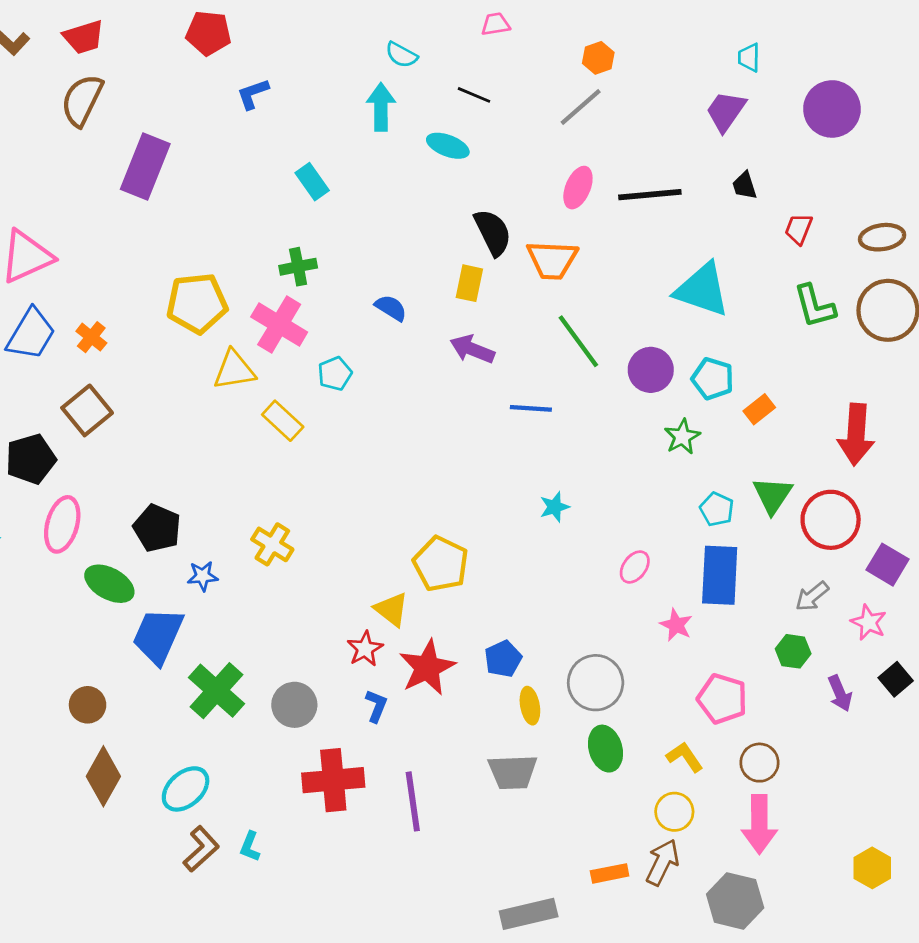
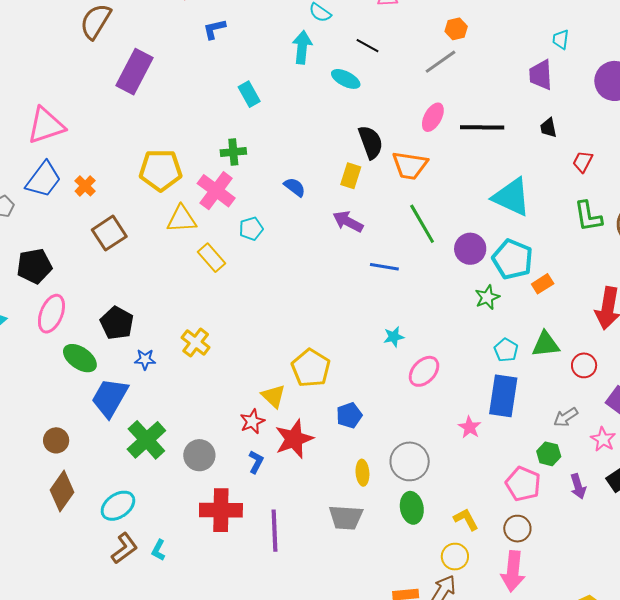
purple trapezoid: (726, 111) -> (541, 75), turned -44
cyan pentagon: (713, 379) -> (512, 259), size x1.4
brown square: (87, 410) -> (109, 233), moved
green triangle: (773, 495) -> (546, 344), turned 44
red circle: (831, 520) -> (584, 365), size x0.6
pink ellipse: (635, 567) -> (424, 371), moved, size x1.4
blue pentagon: (503, 659) -> (349, 415), moved
pink pentagon: (722, 699) -> (523, 484), moved

